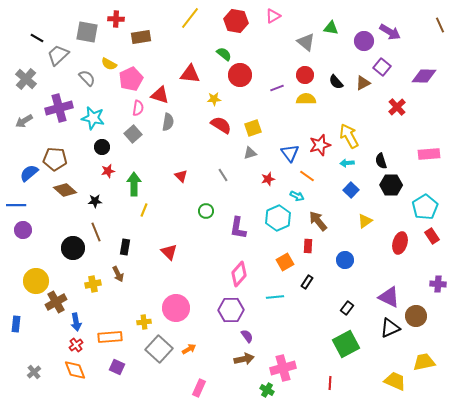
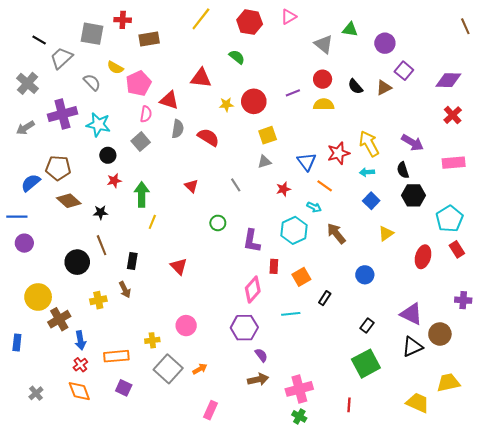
purple arrow: (390, 32) -> (412, 143), moved
red circle: (240, 75) -> (254, 101), moved
red cross: (397, 107) -> (453, 115), moved
red semicircle: (221, 125) -> (208, 137), moved
red rectangle: (308, 246) -> (274, 266), moved
pink circle: (176, 308) -> (186, 326), size x0.7
green cross: (267, 390) -> (299, 416), moved

